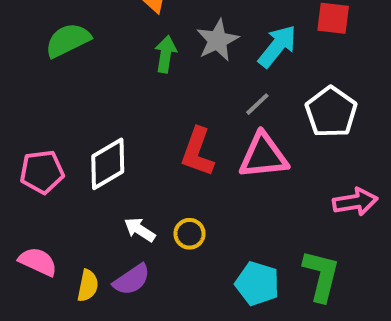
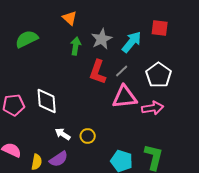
red L-shape: (198, 152) -> (98, 72), moved
white diamond: (108, 164) -> (47, 101), turned -64
pink arrow: (355, 202) -> (153, 108), moved

